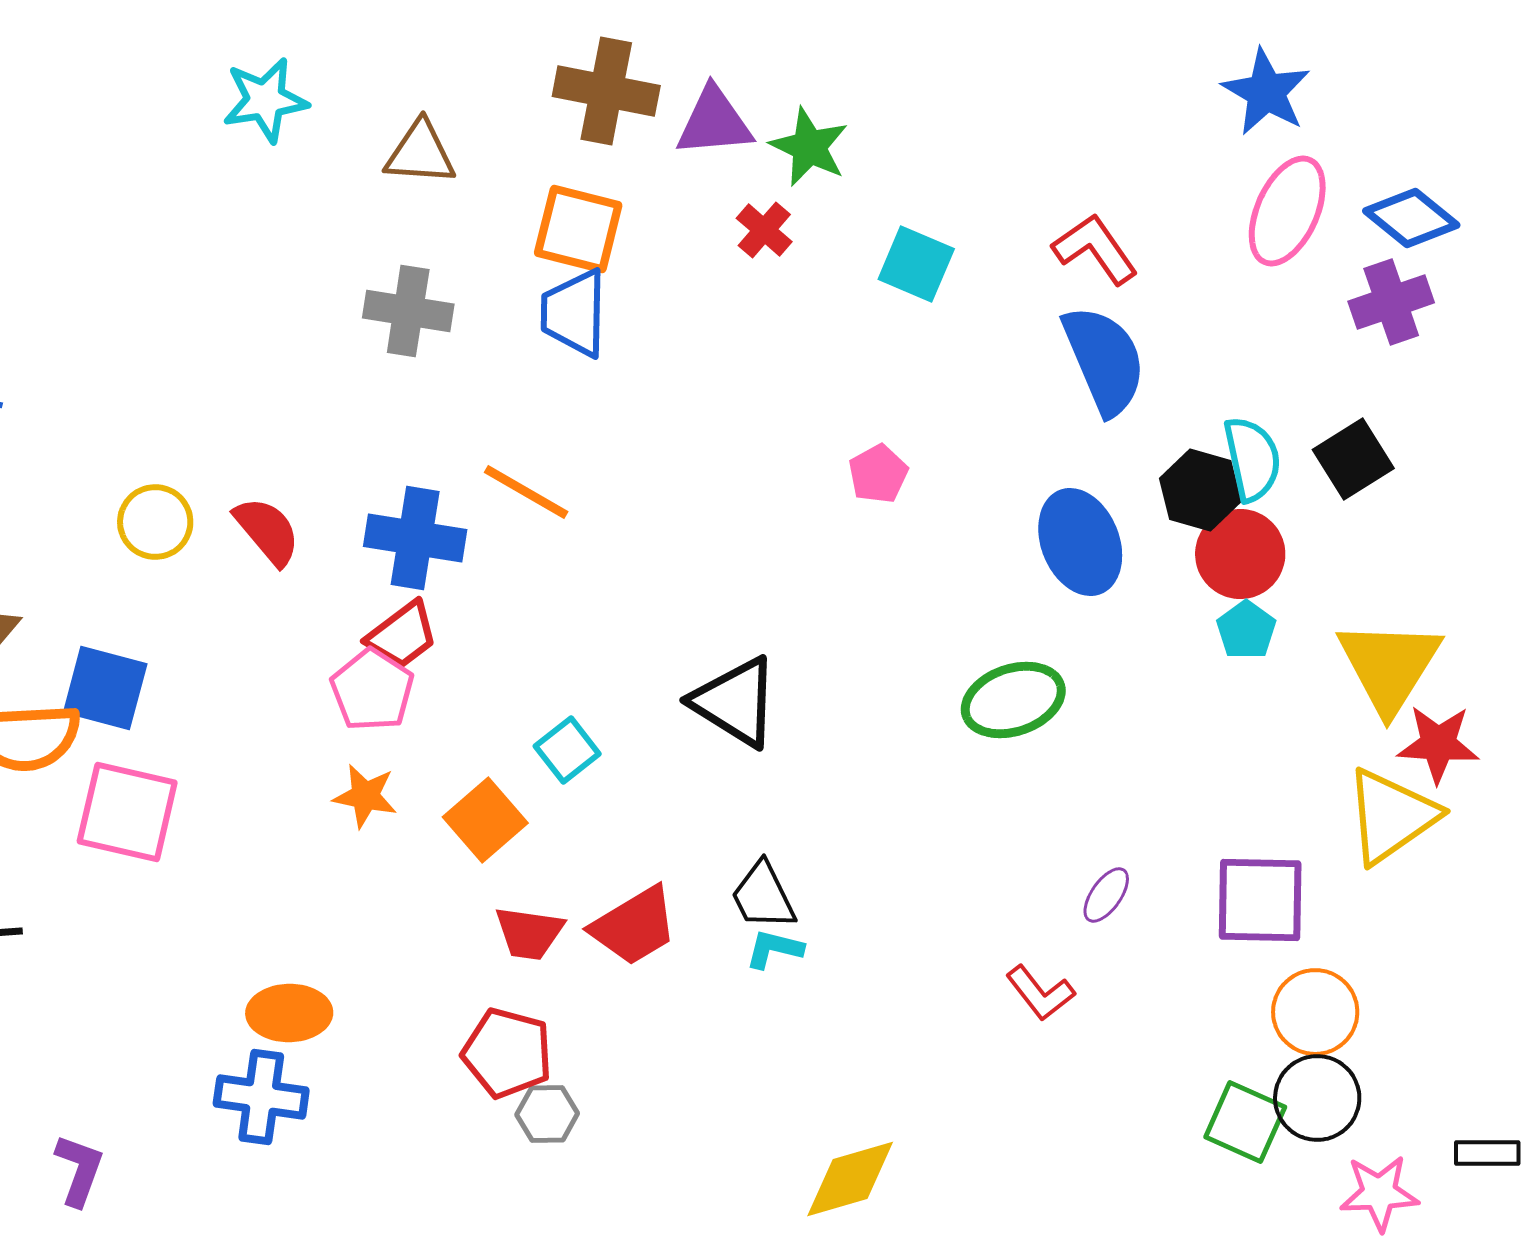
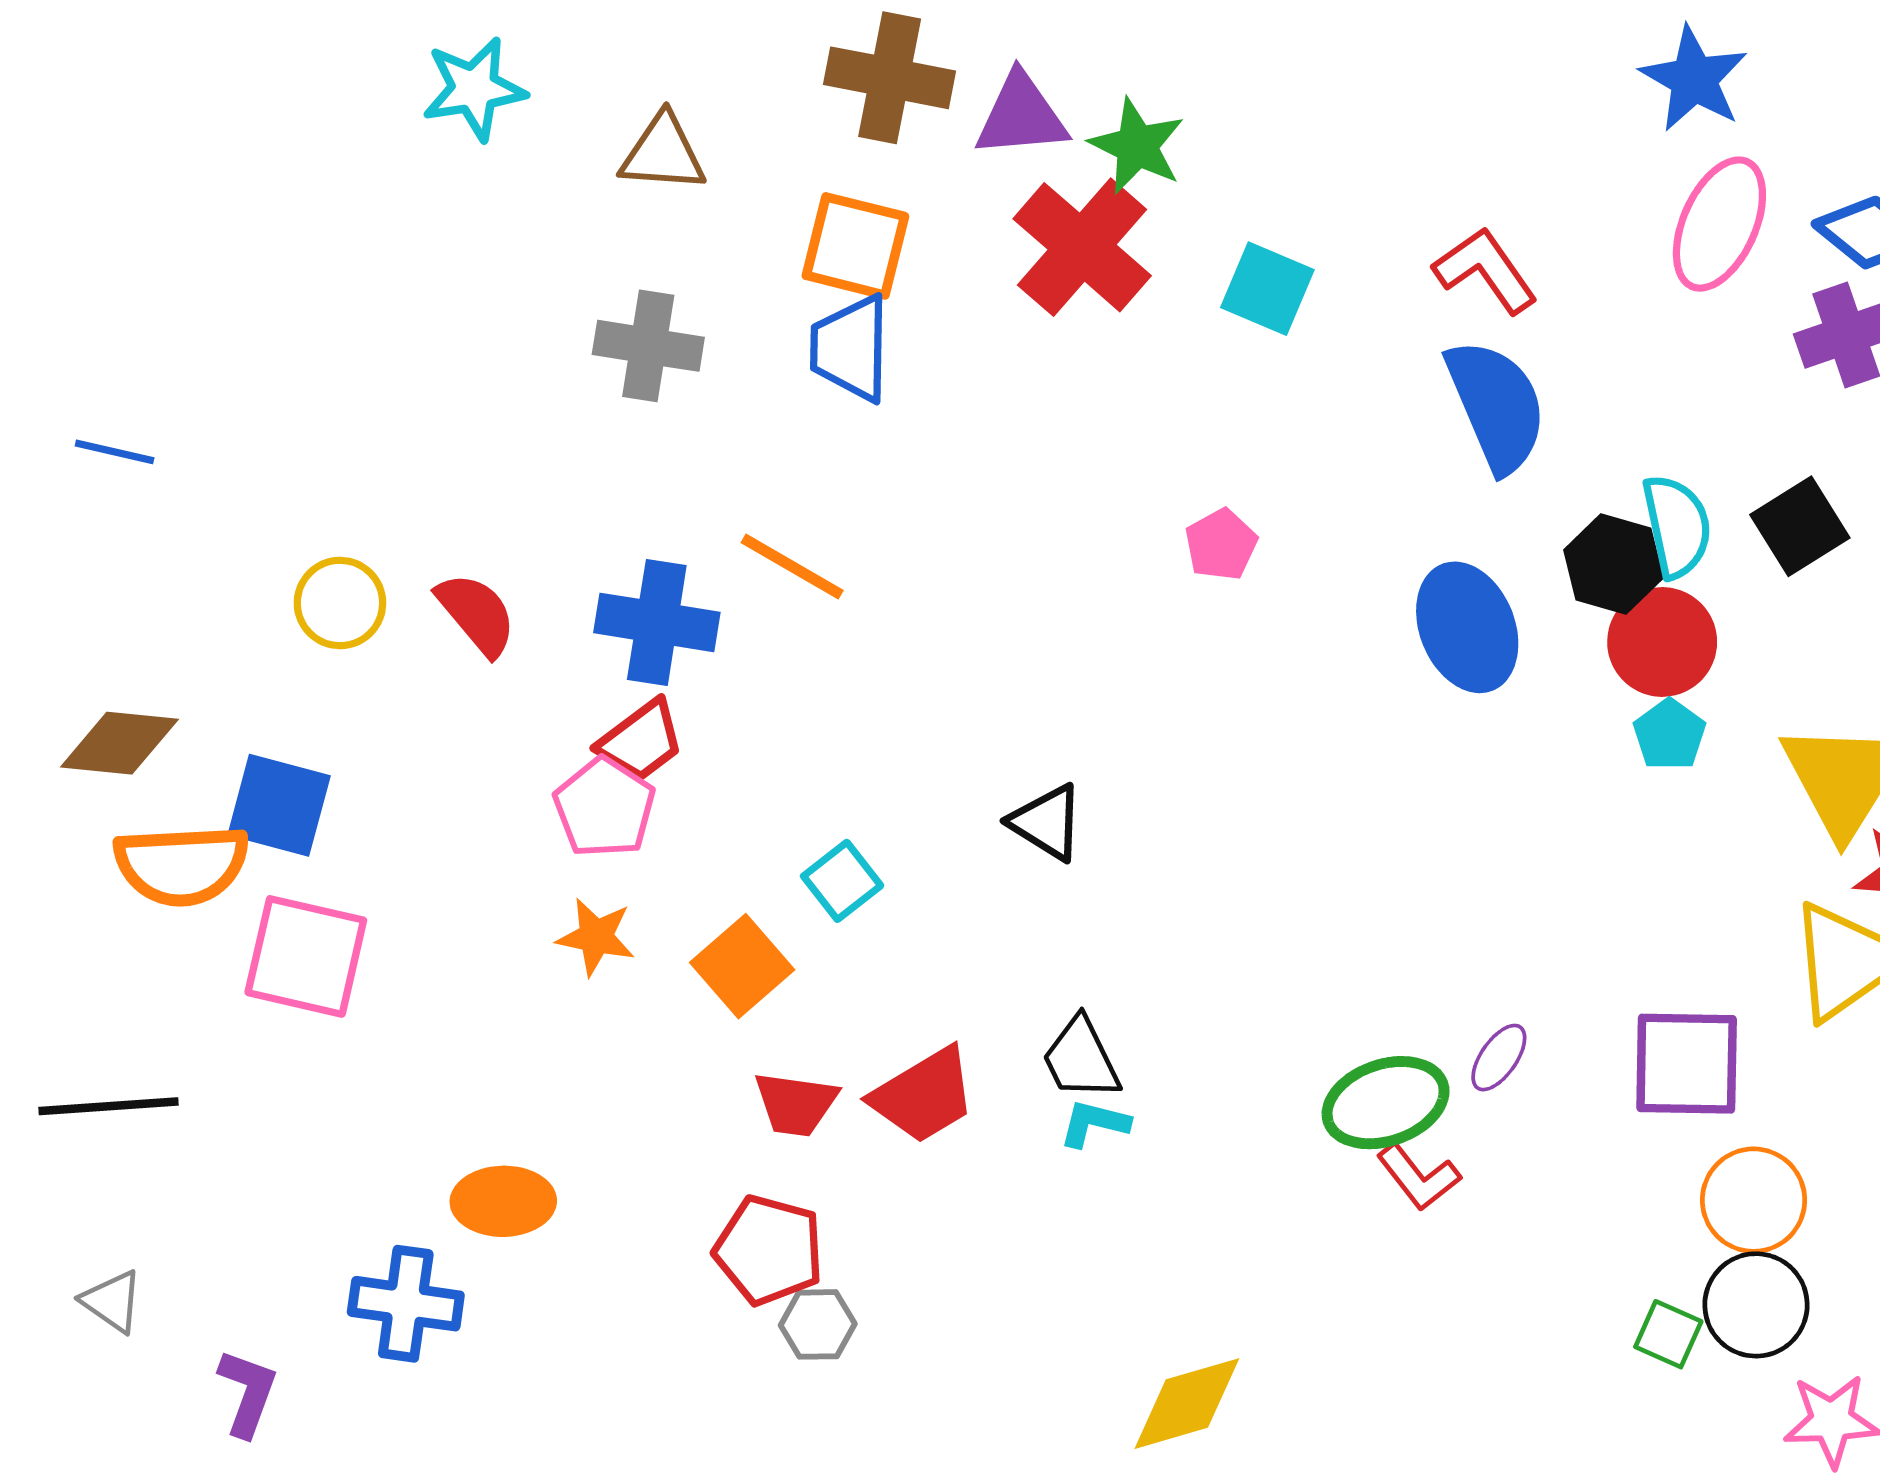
red cross: (764, 230) -> (1082, 247), size x2.0
green ellipse: (1013, 700) -> (1386, 1103), moved
black triangle: (735, 702) -> (1047, 822), size x0.7
blue cross: (261, 1097) -> (406, 1304), moved
green square: (1245, 1122) -> (1668, 1334), size x0.7

